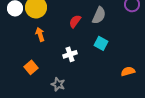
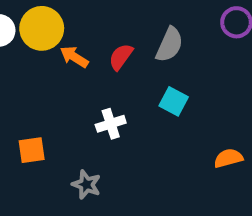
orange arrow: (40, 34) -> (74, 57), moved, turned -40
orange square: (31, 67) -> (32, 150), turned 32

